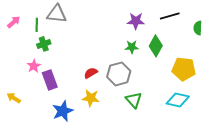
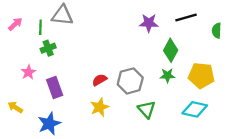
green star: (132, 47) -> (167, 75), moved
pink star: (34, 66) -> (28, 72), moved
yellow star: (91, 98) -> (100, 107), turned -30
blue star: (63, 111) -> (49, 124), moved

